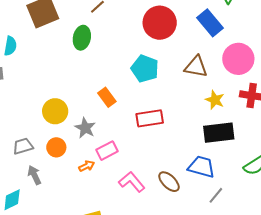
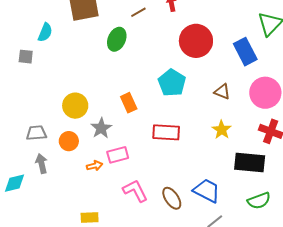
brown triangle: (196, 67) -> (222, 92), size x0.7
yellow star: (215, 100) -> (222, 130), moved
black rectangle: (219, 133) -> (250, 163), moved

